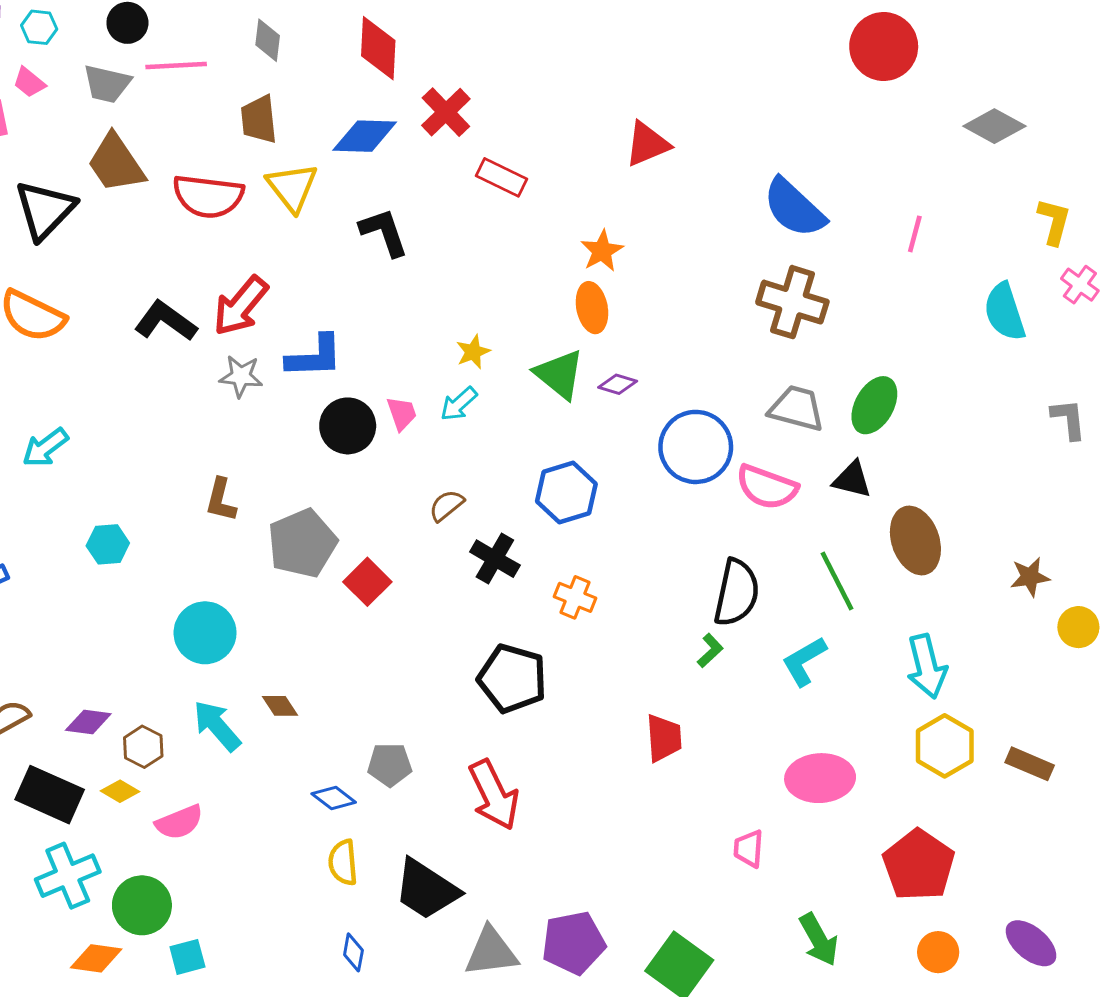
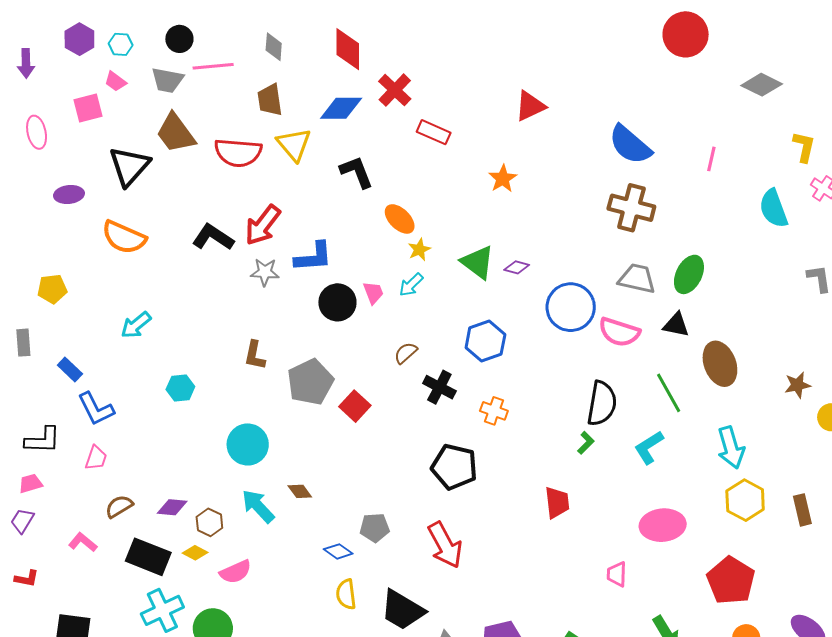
orange ellipse: (592, 308) -> (400, 219), moved, turned -32
brown rectangle: (1030, 764) -> (802, 510), turned 56

